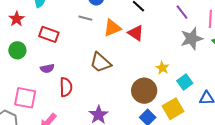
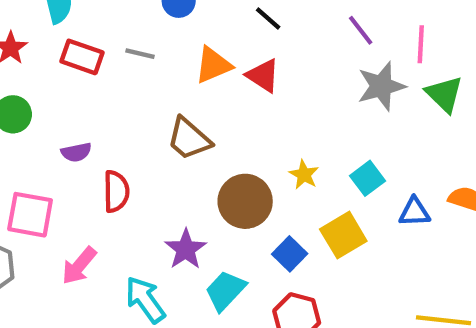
gray line: (85, 18) -> (140, 54), moved
red rectangle: (49, 34) -> (82, 57), moved
yellow star: (162, 68) -> (304, 175), moved
brown circle: (144, 91) -> (245, 201), moved

